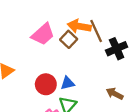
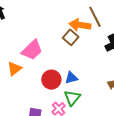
brown line: (96, 31) -> (95, 17), moved
pink trapezoid: (43, 34) -> (32, 50), moved

